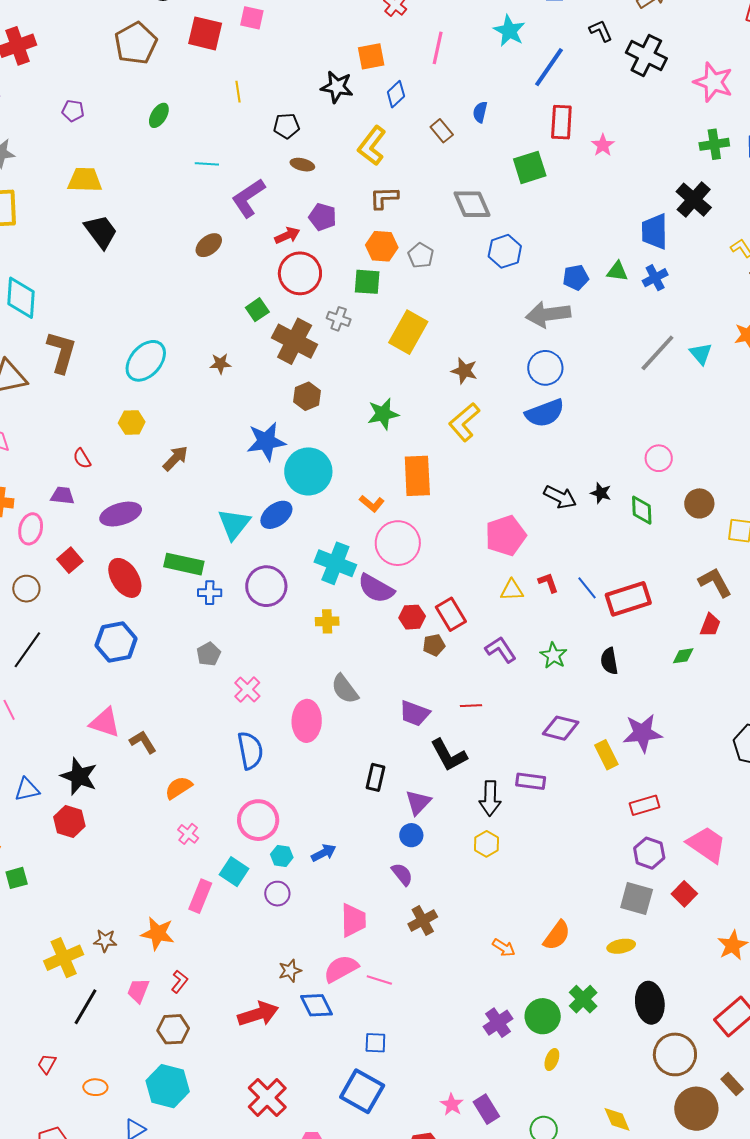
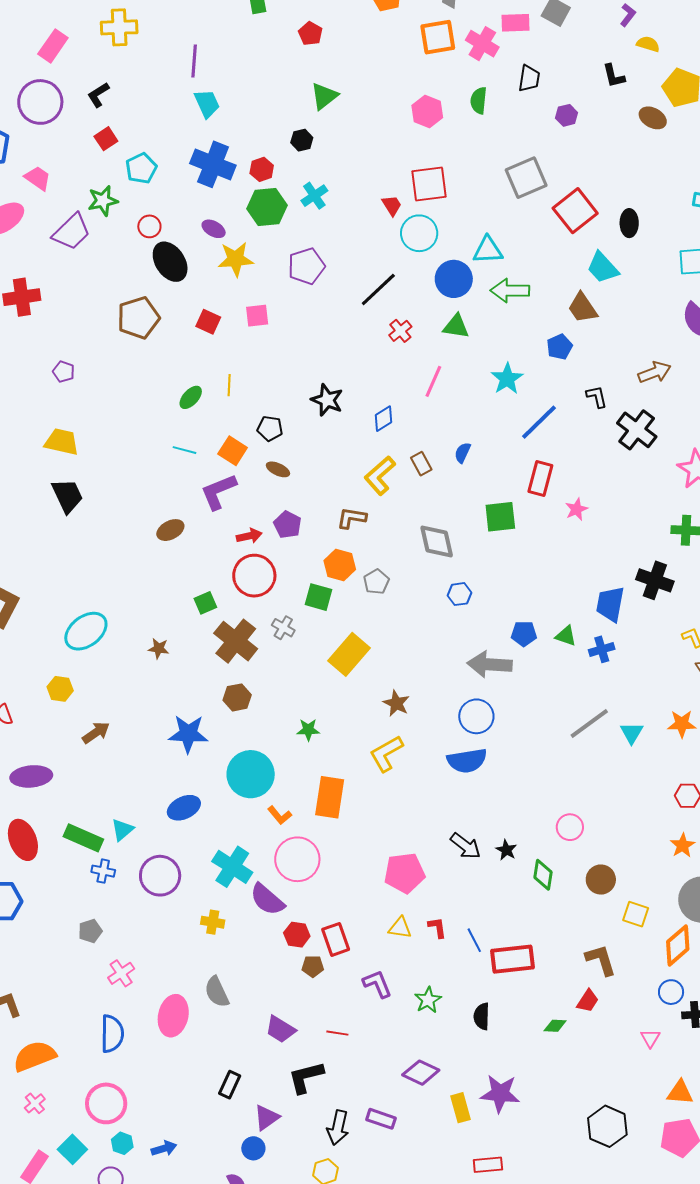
pink square: (252, 18) -> (257, 316), turned -30
red square: (205, 33) -> (208, 322), size x0.7
orange square: (371, 56) -> (233, 451), moved, turned 32
green ellipse: (159, 115) -> (191, 397), moved
yellow L-shape: (372, 146) -> (380, 476), moved
black cross: (694, 200) -> (655, 580), turned -33
blue hexagon: (505, 251) -> (459, 594), size x0.7
green star: (383, 414) -> (308, 730), size x0.7
cyan circle: (308, 471) -> (251, 774), moved
cyan triangle: (234, 524) -> (122, 830), moved, size x0.7
black L-shape: (449, 755) -> (306, 1077), turned 93
orange semicircle: (179, 788) -> (34, 1056), size x1.5

